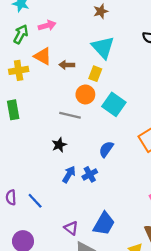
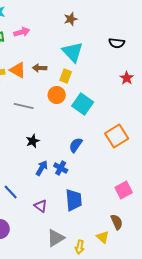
orange triangle: (43, 56) -> (18, 70), moved
gray line: (70, 115) -> (24, 106), moved
blue cross: (90, 174) -> (61, 168), turned -32
blue trapezoid: (104, 224) -> (74, 200), moved, turned -35
purple triangle: (71, 228) -> (41, 206), moved

